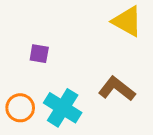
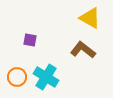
brown L-shape: (117, 89) -> (83, 50), moved

